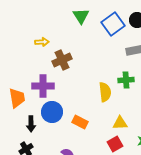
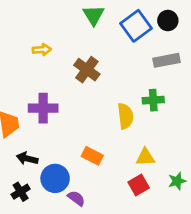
brown cross: (62, 60) -> (87, 70), moved, turned -30
blue circle: (52, 112) -> (55, 178), moved
black arrow: (31, 124) -> (27, 158), turned 105

